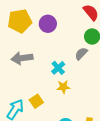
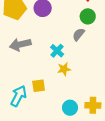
yellow square: (36, 101) -> (39, 86), turned 32

